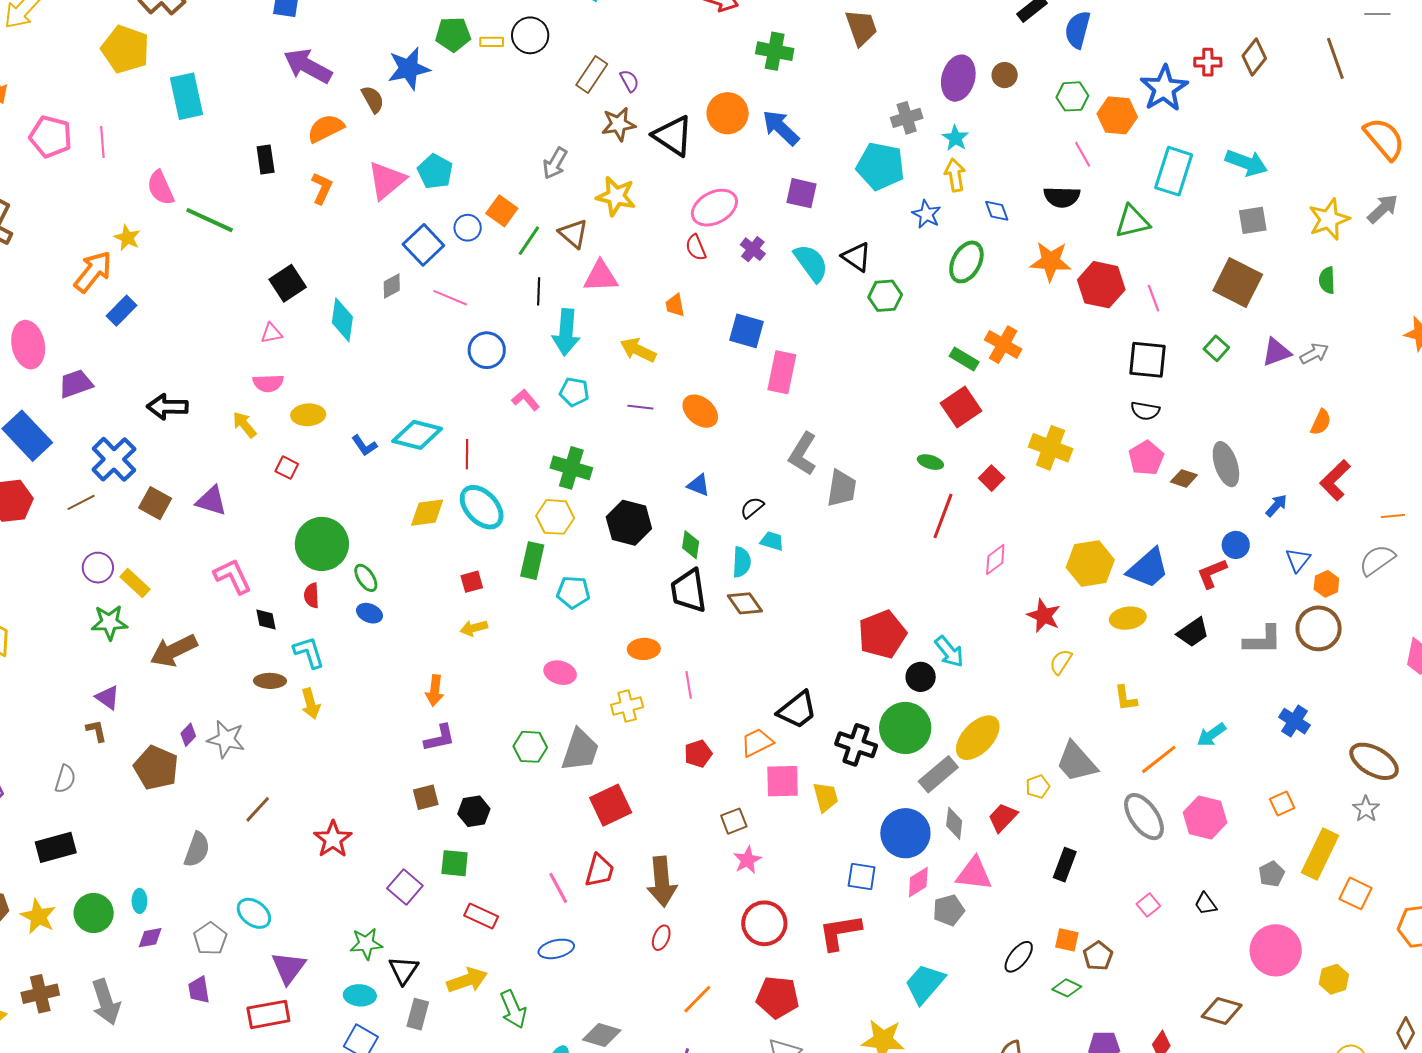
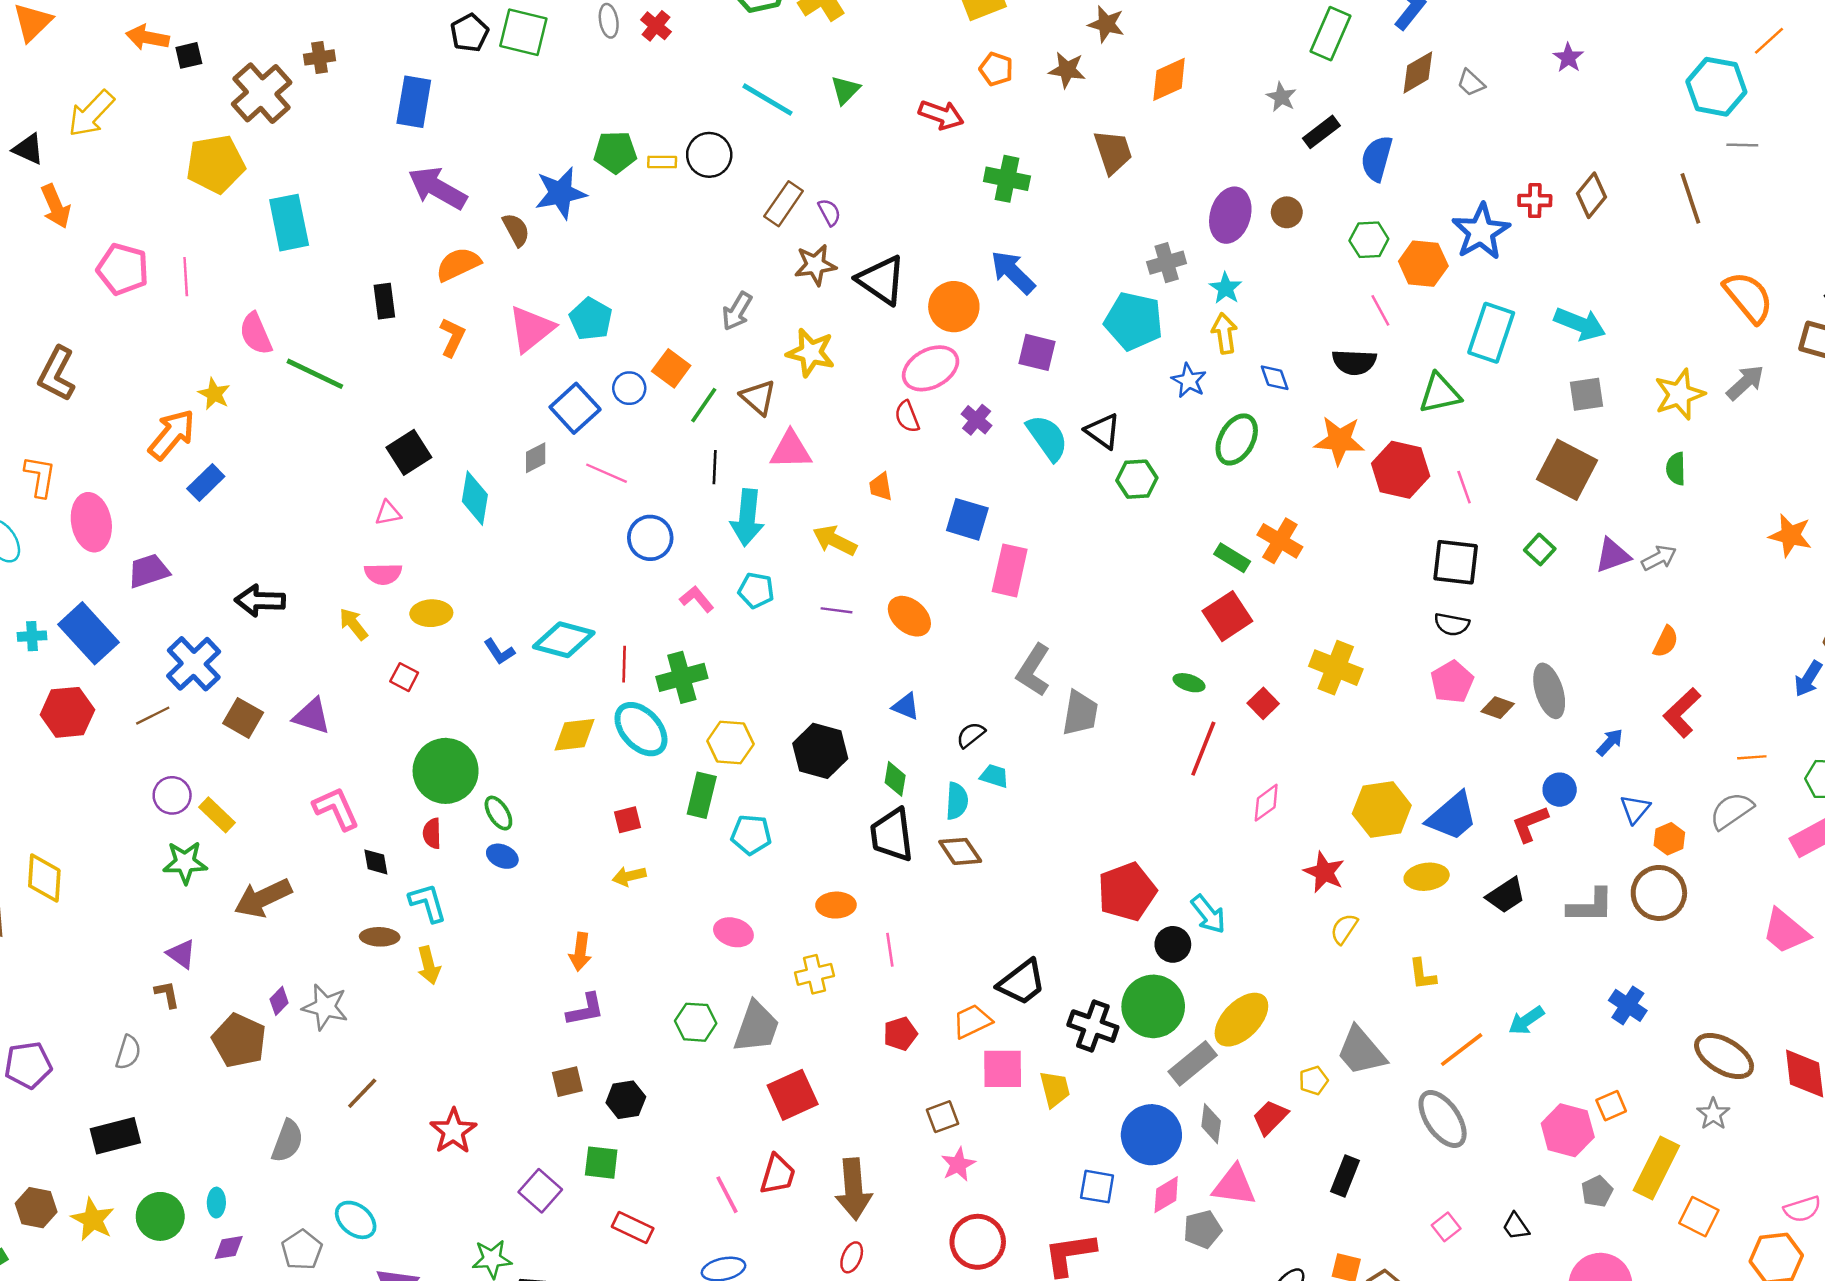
yellow pentagon: (125, 49) -> (216, 164), turned -30
orange circle: (728, 113) -> (954, 307), moved
green cross: (571, 468) -> (682, 677), moved, turned -33
pink hexagon: (1205, 818) -> (1568, 1130), moved

